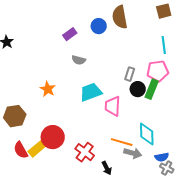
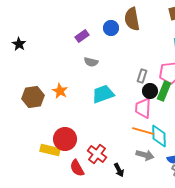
pink trapezoid: (113, 106) -> (143, 108), moved
brown hexagon: (15, 116) -> (33, 97), moved
orange line: (122, 142) -> (143, 131), moved
yellow rectangle: (38, 148) -> (50, 150), turned 54
red semicircle: (21, 150) -> (77, 168), moved

